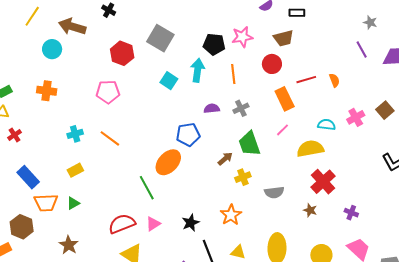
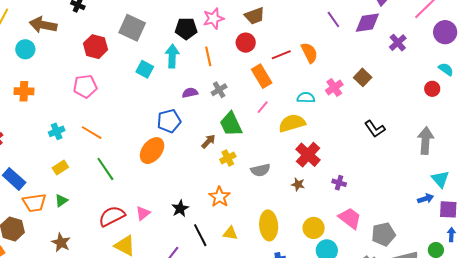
orange semicircle: (334, 80) -> (309, 53), size x1.5
green line: (147, 188) -> (105, 169), moved

